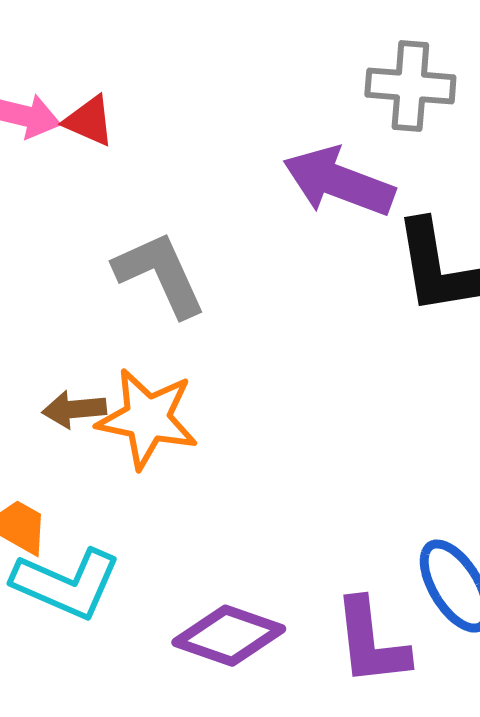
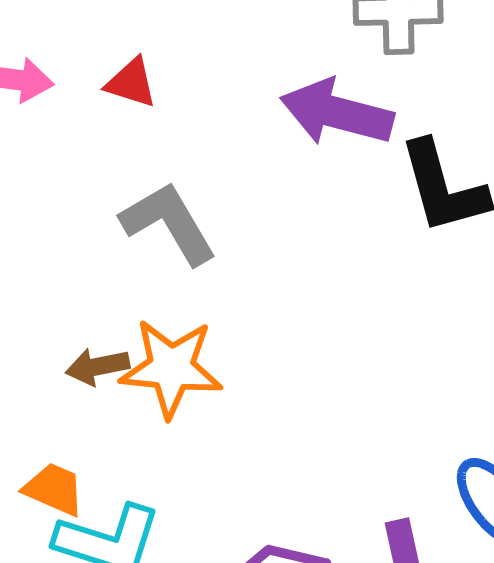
red triangle: (89, 121) -> (131, 83), moved

